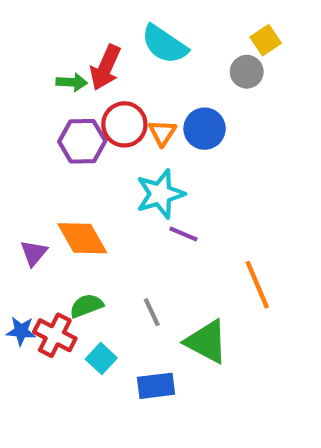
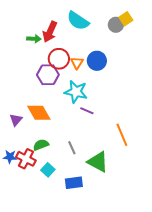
gray circle: (247, 72) -> (116, 25), moved
purple hexagon: (82, 141) -> (48, 75), moved
cyan star: (160, 194) -> (76, 92), turned 30

